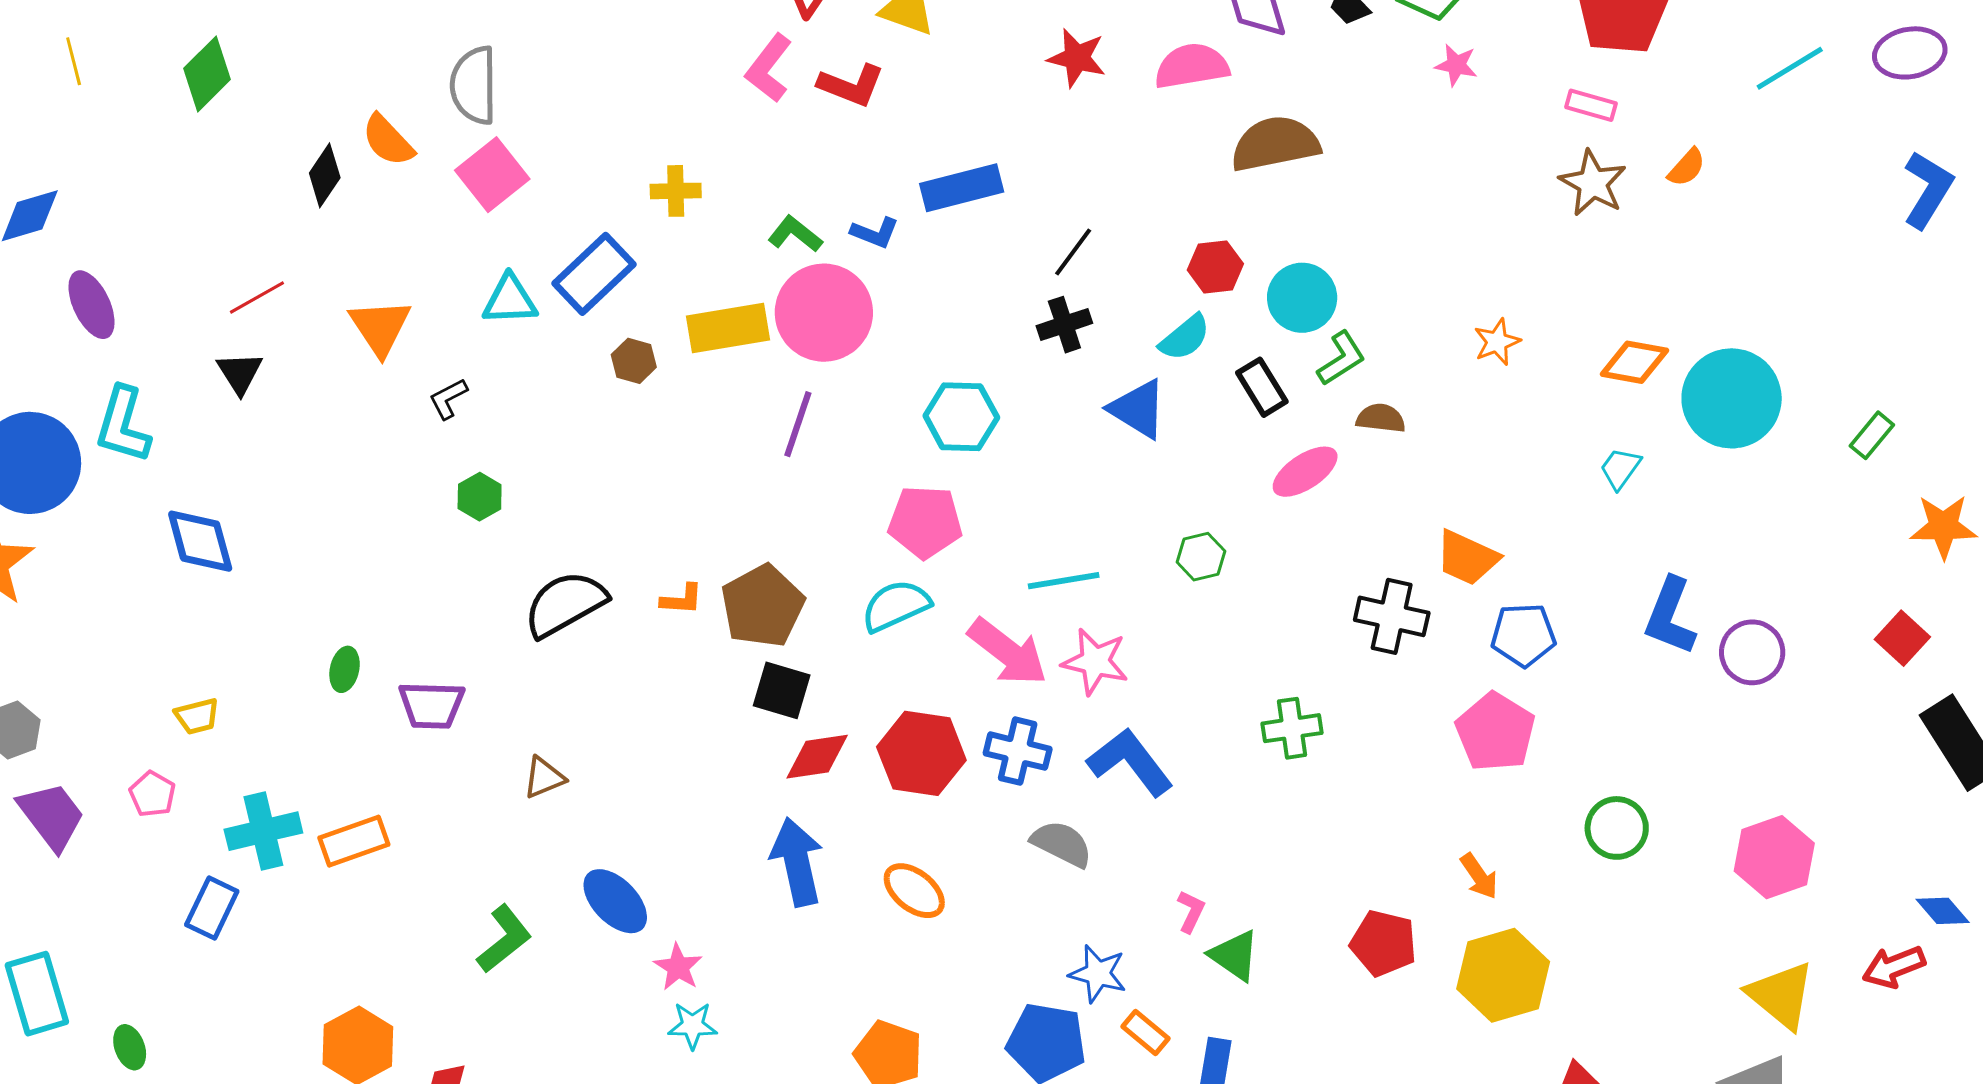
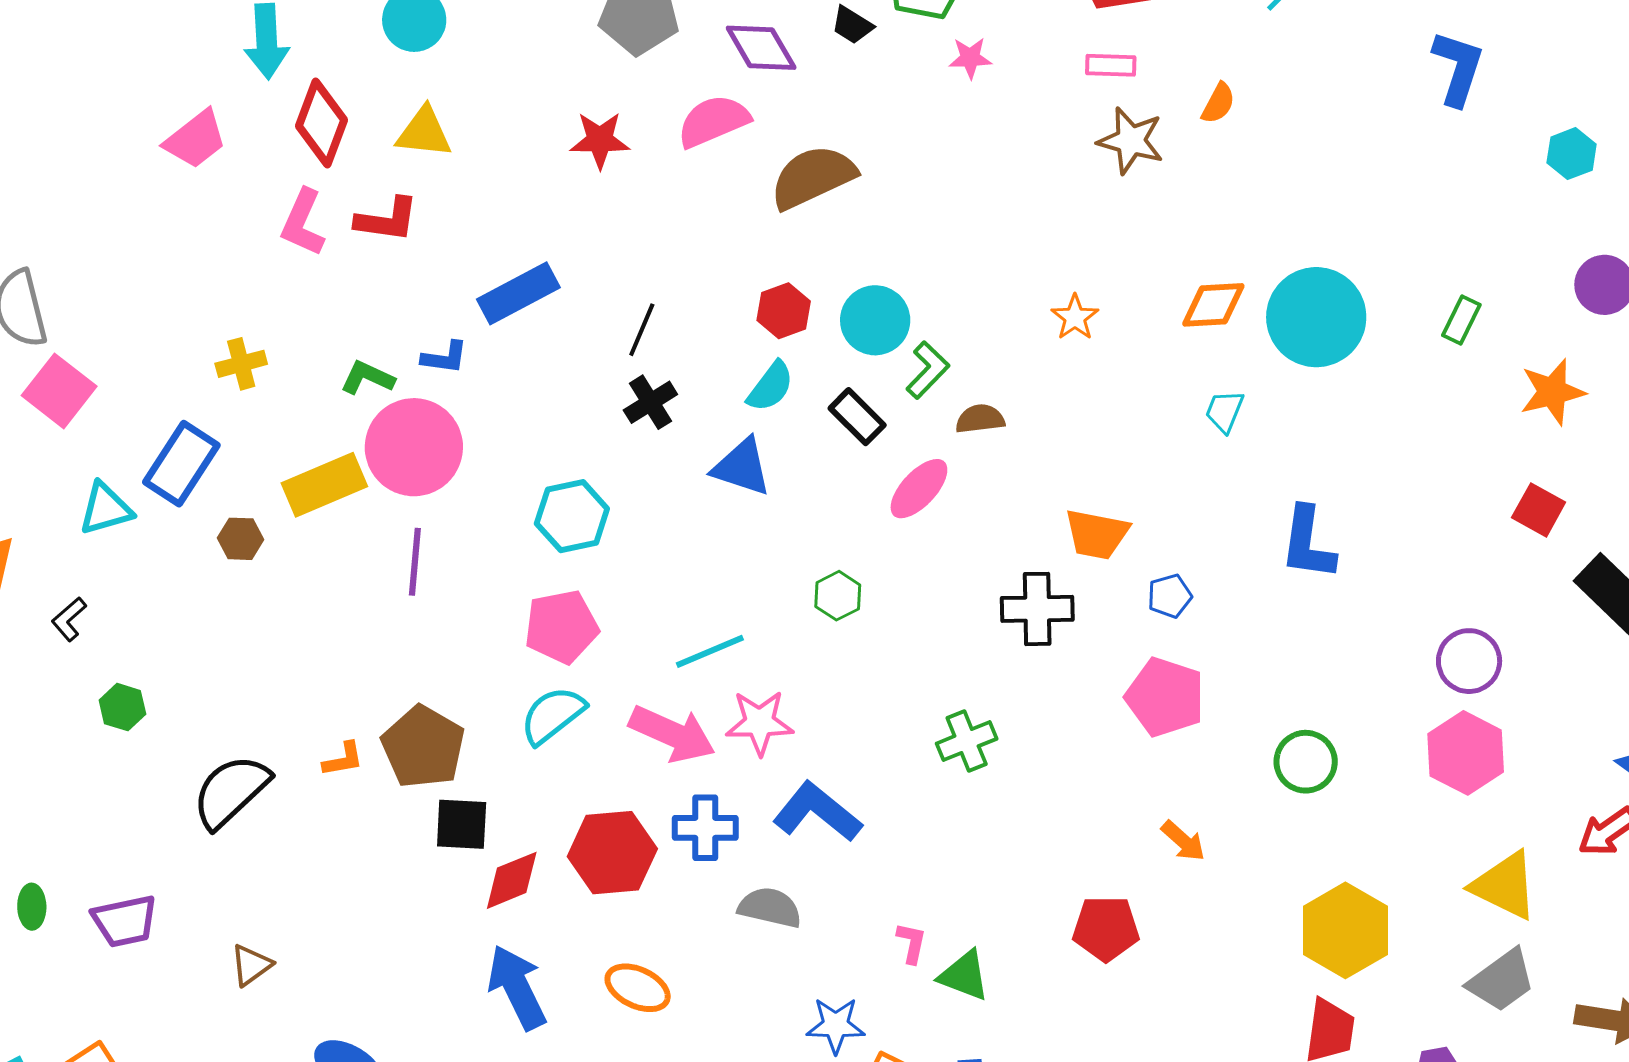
blue pentagon: (1523, 635) -> (1170, 596), size x0.7
purple circle: (1752, 652) -> (1469, 661), moved
yellow hexagon: (1503, 975) -> (1345, 930), moved

